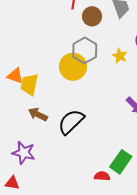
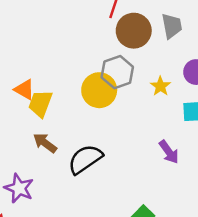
brown circle: (92, 16) -> (134, 31), size x1.4

